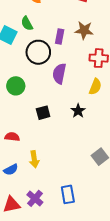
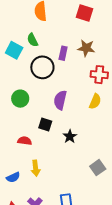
purple semicircle: (59, 74) -> (60, 100), moved
black star: (78, 111) -> (70, 136), moved
black square: (43, 113) -> (45, 125), turned 32
red semicircle: (12, 137) -> (25, 141), moved

